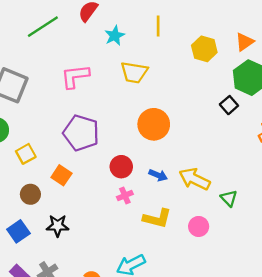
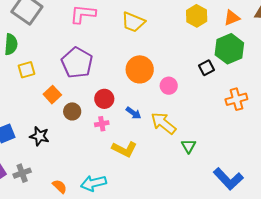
brown circle: (30, 194) -> (72, 111), moved
pink circle: (199, 226) -> (169, 86), moved

